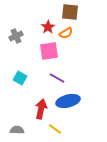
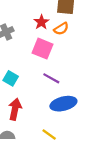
pink square: (49, 51) -> (43, 49), turned 30
red arrow: (41, 109) -> (15, 109), moved

